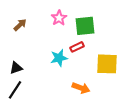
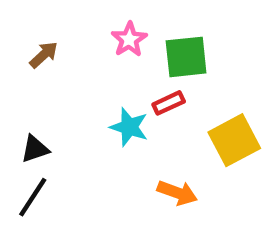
cyan star: (59, 58) -> (129, 127), turned 30
yellow square: (107, 64) -> (234, 140), turned -30

